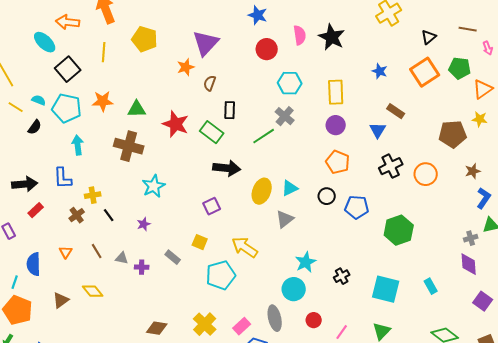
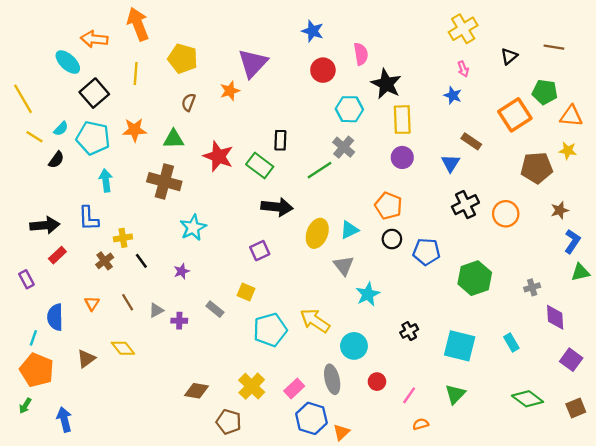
black star: (332, 37) -> (386, 84), moved
pink arrow: (488, 48) -> (463, 69), moved
orange square: (425, 72) -> (515, 115), moved
brown semicircle: (210, 83) -> (188, 102), moved
orange triangle: (483, 89) -> (571, 116), turned 40
cyan semicircle: (39, 100) -> (61, 129), turned 112
orange pentagon: (338, 162) -> (388, 206), moved
gray triangle: (285, 219) -> (344, 265), turned -30
gray cross: (471, 238) -> (532, 287), moved
yellow arrow: (245, 247) -> (315, 321), moved
gray triangle: (122, 258) -> (156, 310), turned -40
cyan star: (306, 262) -> (368, 294), moved

